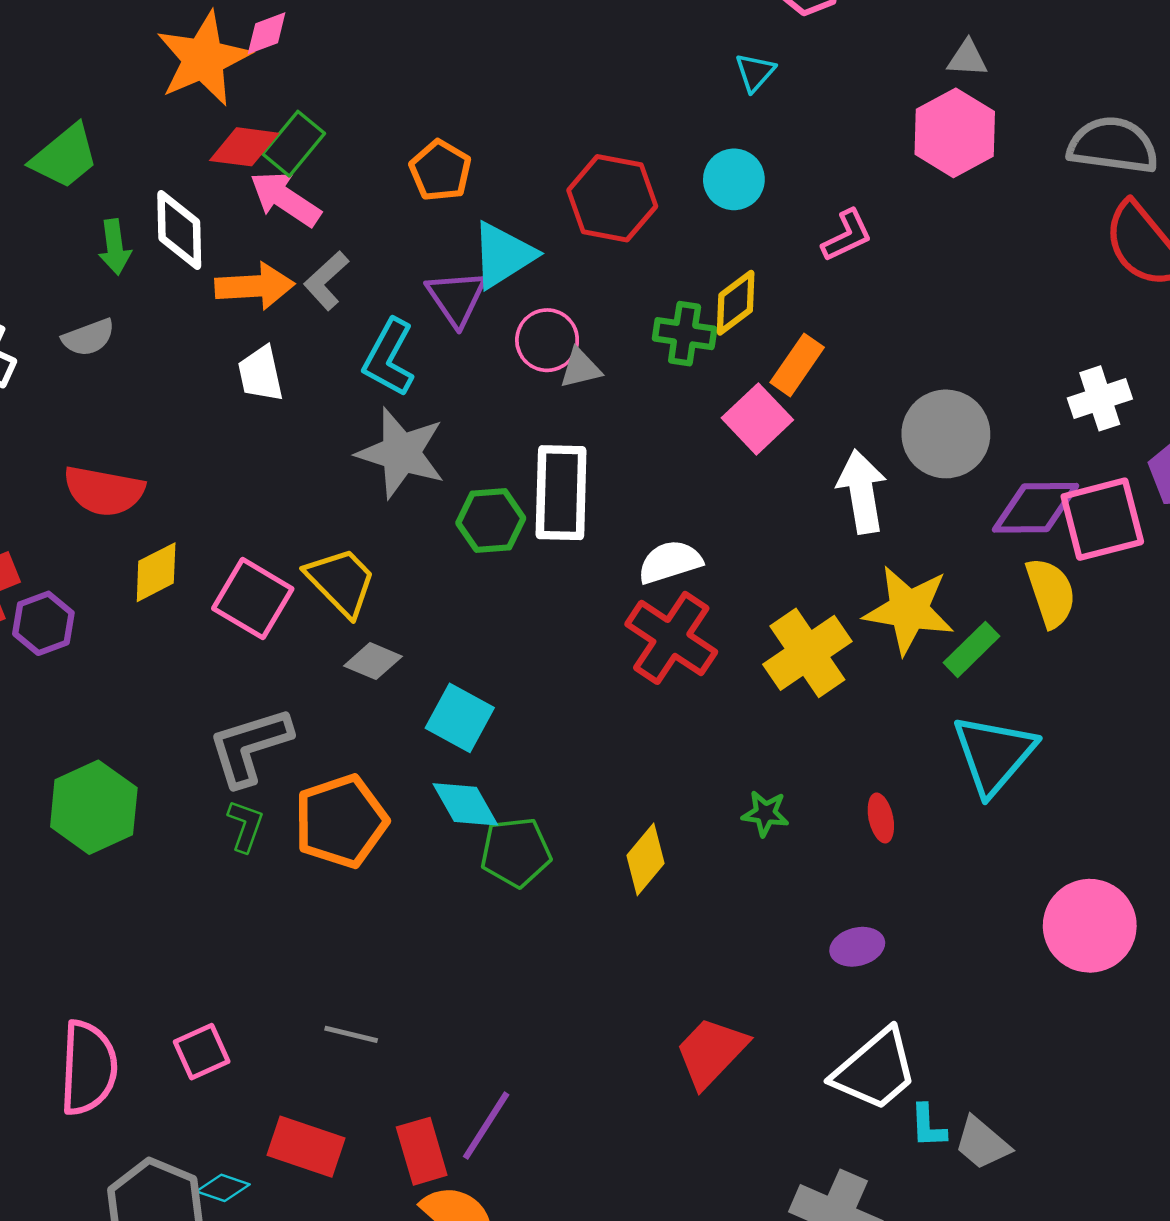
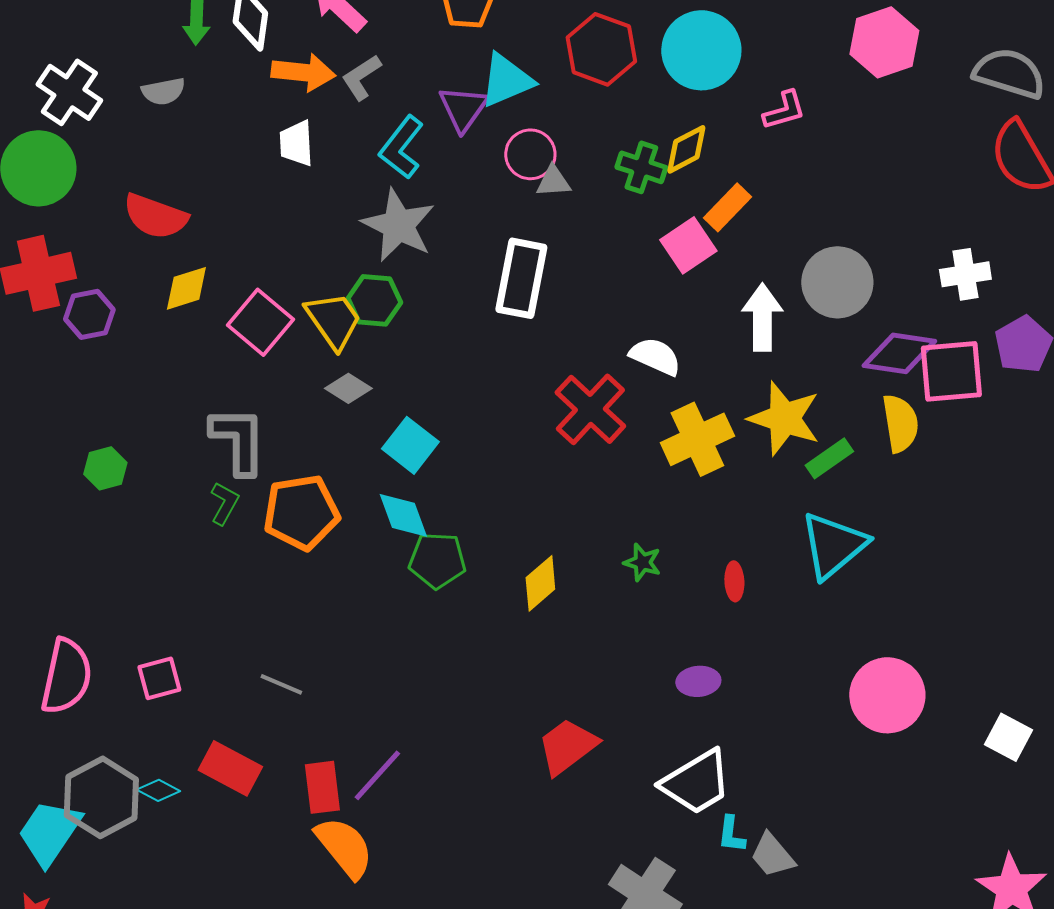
cyan circle: (734, 179) -> (701, 50), size x1.6
green hexagon: (491, 521) -> (374, 300), moved
white semicircle: (670, 562) -> (655, 356), moved, turned 32
gray L-shape: (250, 746) -> (238, 440), turned 98
green hexagon: (94, 807) -> (105, 468), size x0.6

